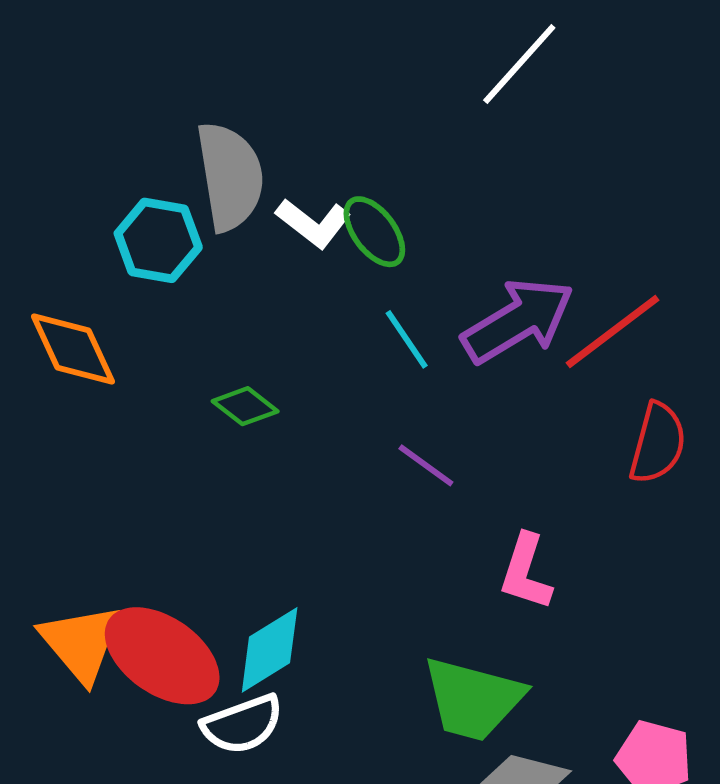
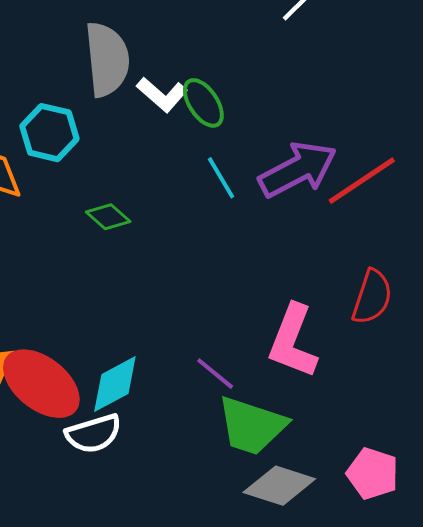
cyan hexagon: (158, 240) -> (49, 133), moved
red semicircle: (658, 443) -> (372, 297), moved
purple line: (426, 465) -> (215, 374), moved
pink L-shape: (526, 572) -> (293, 341), size x1.4

